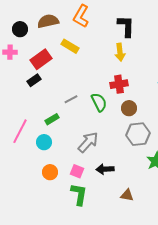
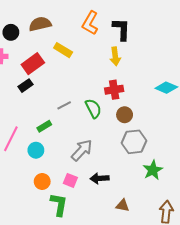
orange L-shape: (81, 16) -> (90, 23), moved
green L-shape: (79, 194) -> (59, 204), moved

